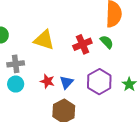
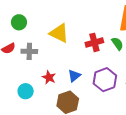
red star: (47, 81) -> (49, 77), moved
cyan circle: (16, 84) -> (26, 91), moved

